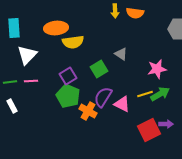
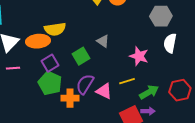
orange ellipse: (56, 28) -> (38, 41), moved
pink star: (157, 69) -> (139, 56), turned 30
green arrow: (160, 94) -> (149, 92), moved
orange cross: (88, 111) -> (70, 98), turned -30

